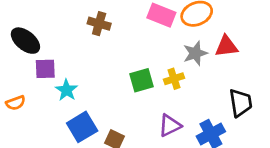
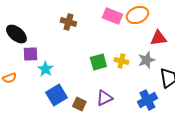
gray star: (195, 53) -> (146, 60), moved
yellow cross: (174, 79) -> (121, 61), turned 32
purple triangle: (170, 125) -> (104, 98), moved

